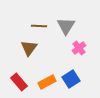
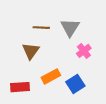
red rectangle: (19, 82) -> (20, 87), turned -54
orange rectangle: (47, 82) -> (51, 76), moved

